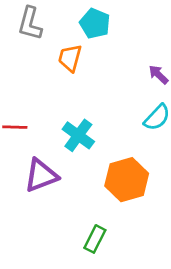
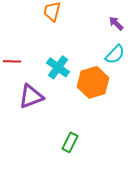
orange hexagon: (127, 180) -> (93, 82), moved

